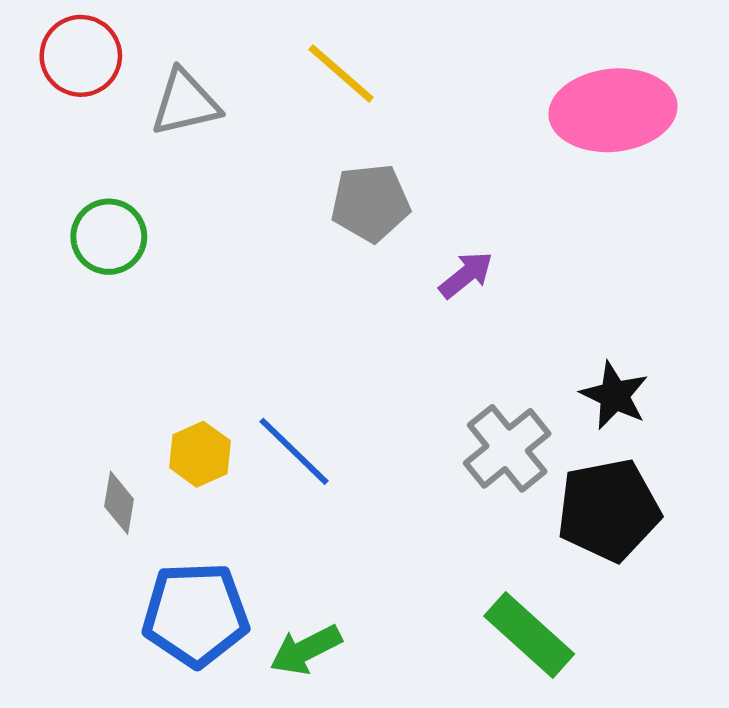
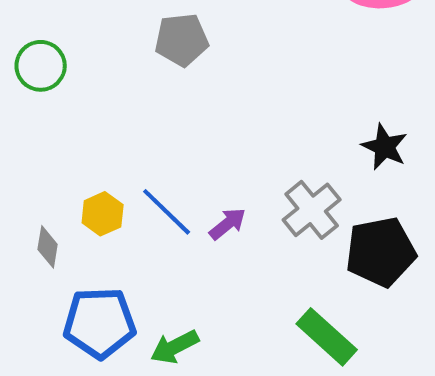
gray pentagon: (370, 203) -> (182, 40), moved
purple arrow: (466, 275) -> (228, 224), moved
black star: (614, 395) -> (385, 147), moved

